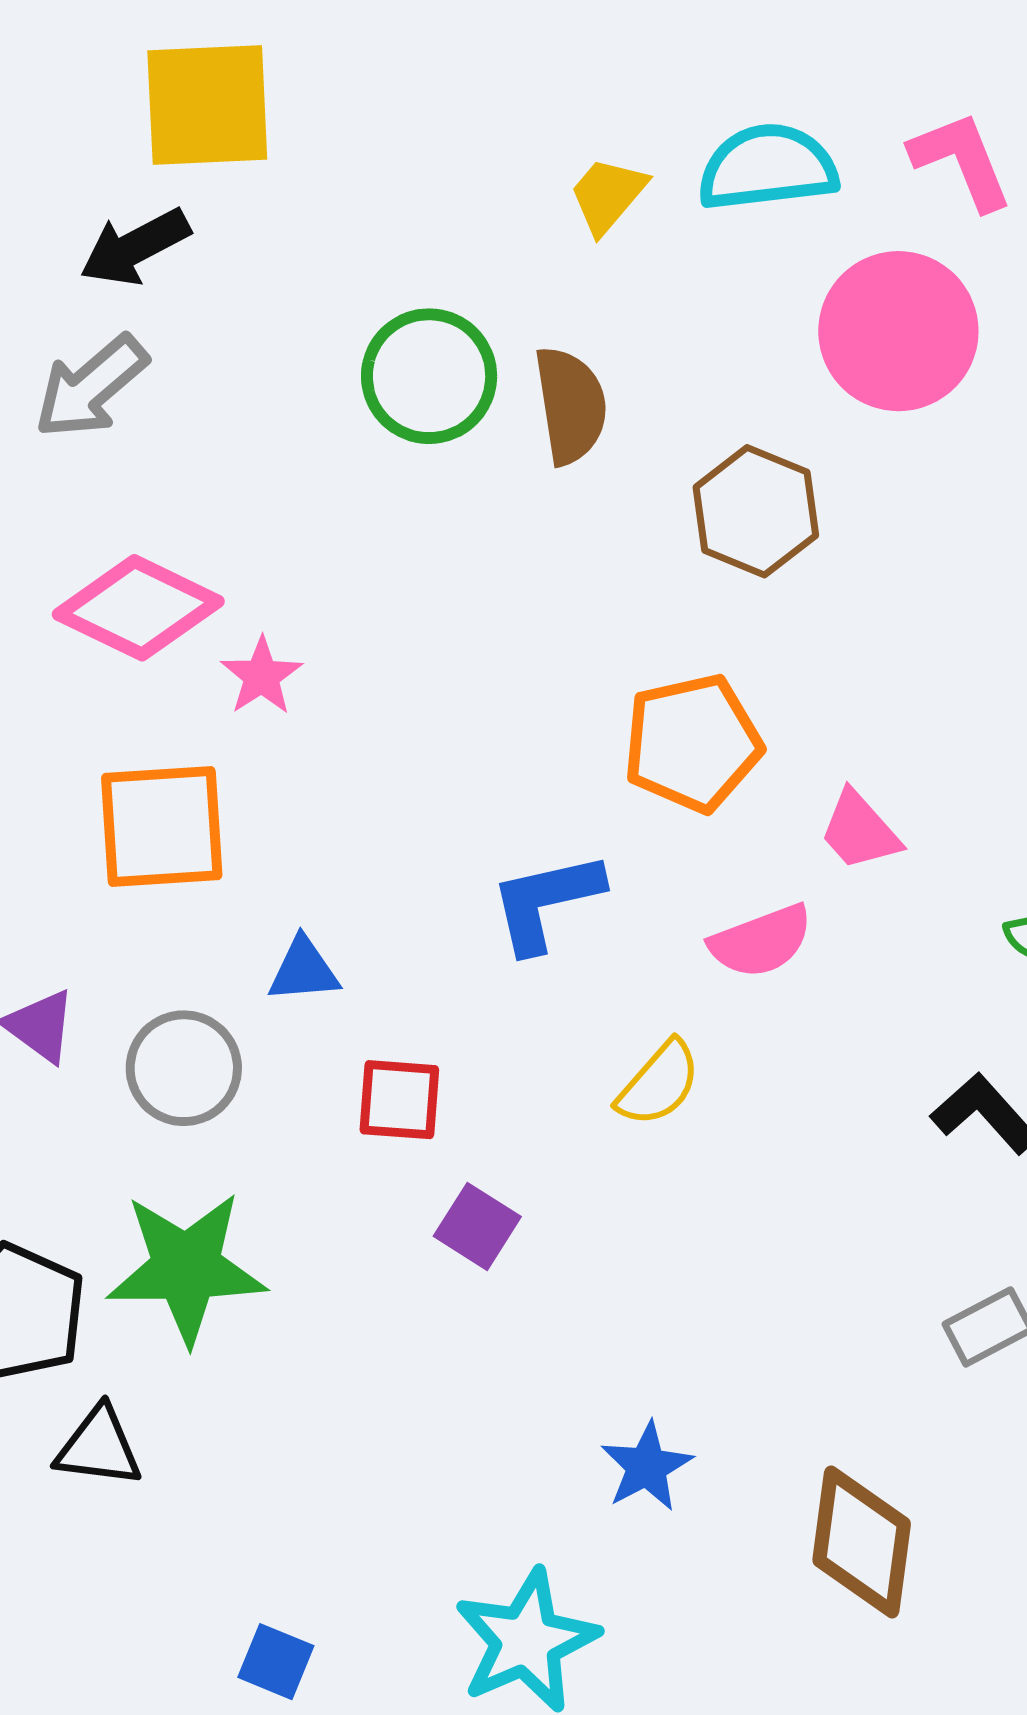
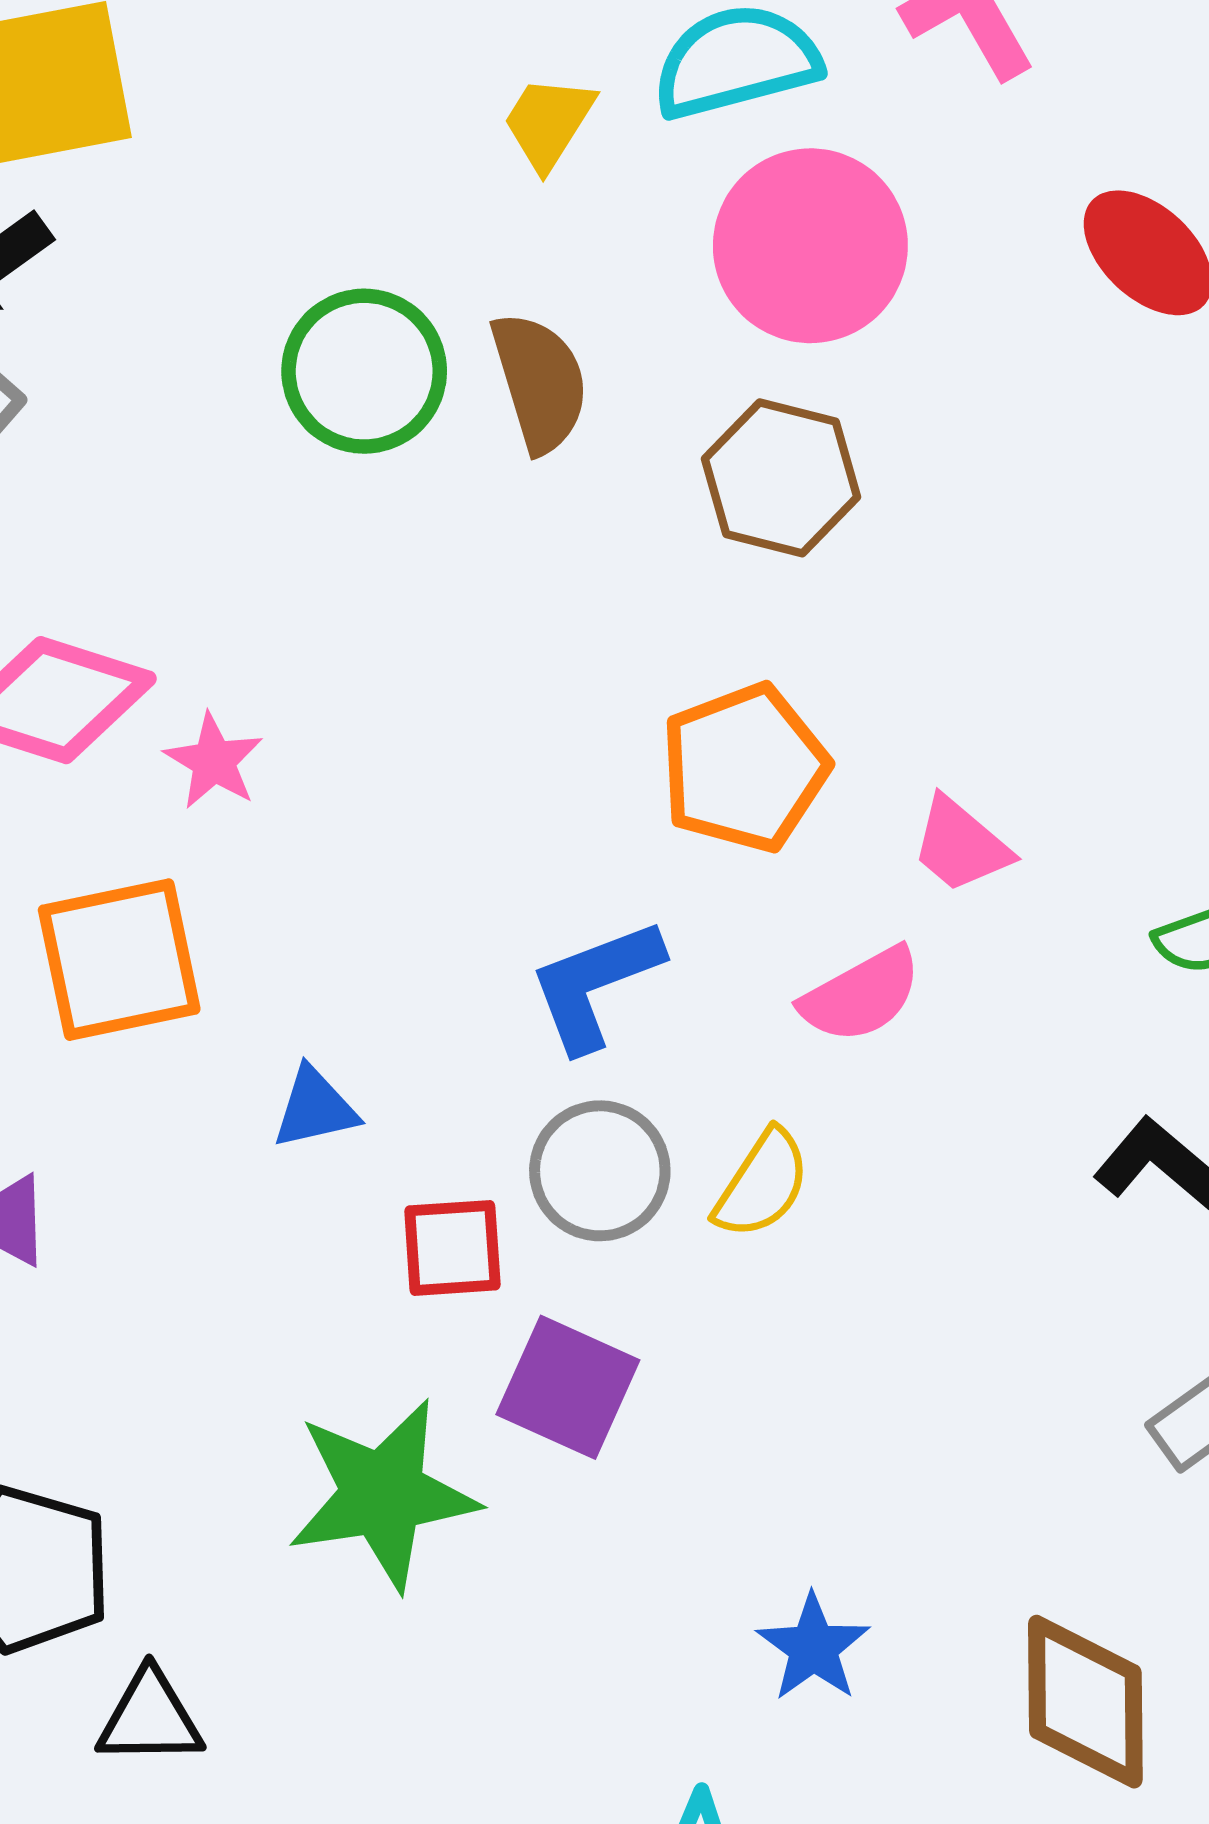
pink circle: (898, 331) -> (810, 246), moved
gray circle: (184, 1068) -> (600, 1171), moved
purple square: (477, 1226) -> (568, 1387), size x1.4
green star: (186, 1268) -> (383, 1494), moved

